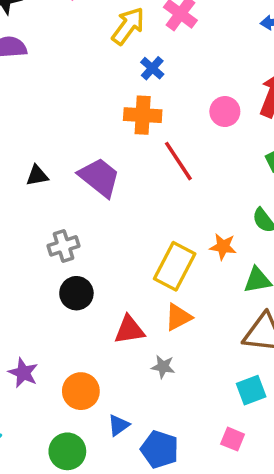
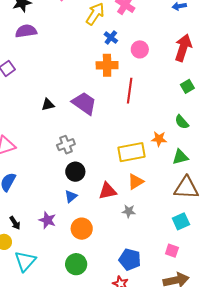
pink circle: (225, 112) -> (140, 49), moved
red line: (178, 161) -> (130, 91), turned 45
yellow rectangle: (175, 266) -> (132, 152), turned 56
blue triangle: (119, 425) -> (71, 196), moved

